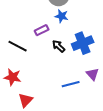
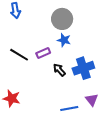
black line: (18, 46) -> (19, 55), moved

